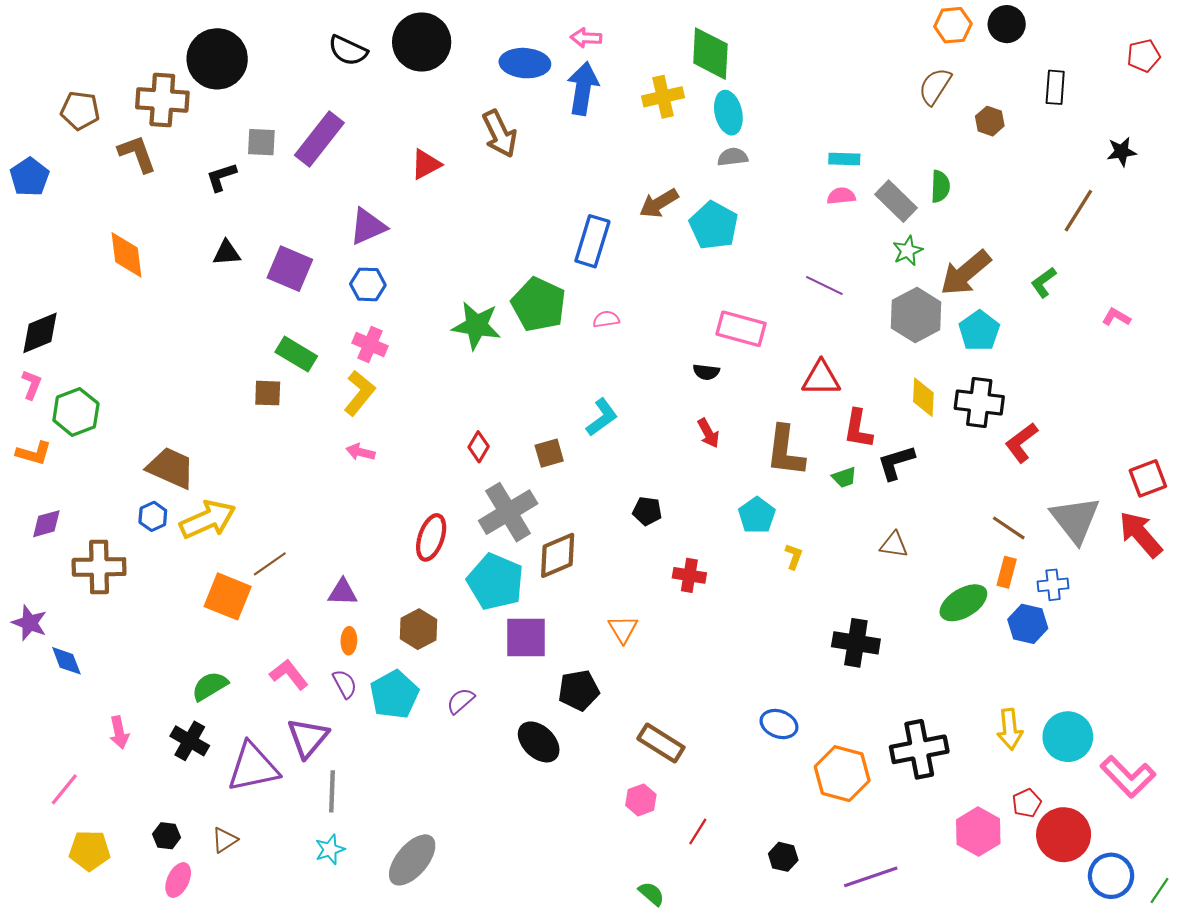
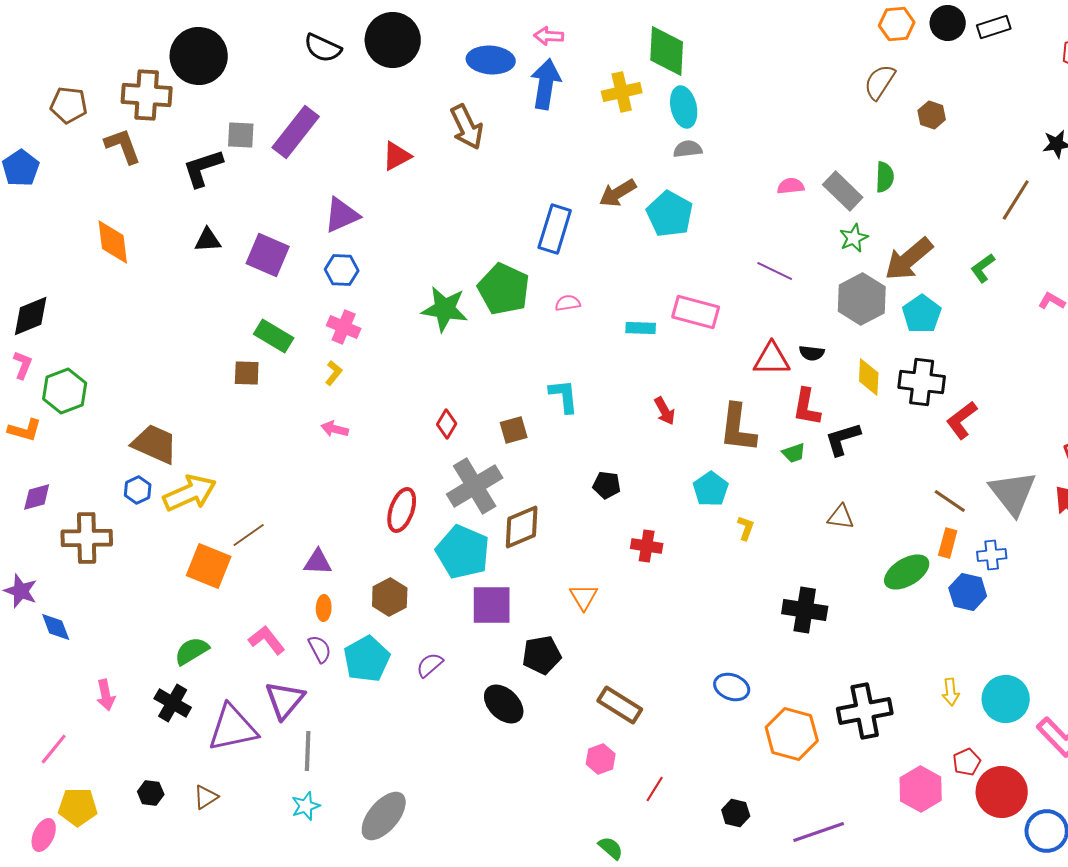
black rectangle: (1055, 87) -> (994, 27), moved, turned 68
cyan rectangle: (844, 159) -> (641, 328), moved
black L-shape: (221, 177) -> (203, 168), size x1.4
black semicircle: (706, 372) -> (812, 353), moved
yellow L-shape: (359, 393) -> (334, 373), size x0.6
cyan L-shape: (602, 417) -> (564, 396), turned -60
yellow arrow: (1010, 729) -> (951, 692), size x0.7
pink ellipse: (178, 880) -> (44, 835), moved

